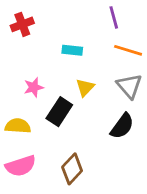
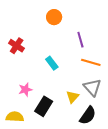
red cross: (22, 24) -> (17, 46), turned -35
cyan rectangle: (72, 50) -> (52, 63), turned 48
yellow triangle: (85, 87) -> (72, 97), moved

